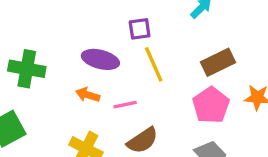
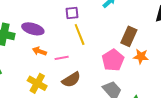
purple ellipse: (100, 59) -> (33, 29), moved
brown rectangle: (218, 62) -> (129, 36), moved, turned -42

